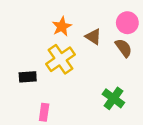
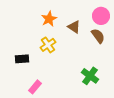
yellow cross: (60, 59) -> (48, 45), size x0.7
pink rectangle: (44, 112) -> (35, 87), turned 32

